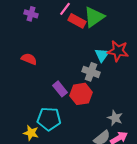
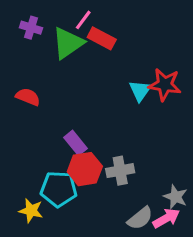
green triangle: (94, 17) -> (68, 43), moved
gray cross: (91, 72) -> (120, 171), moved, turned -30
red hexagon: (81, 94) -> (85, 169), moved
gray star: (115, 118) -> (175, 197), moved

